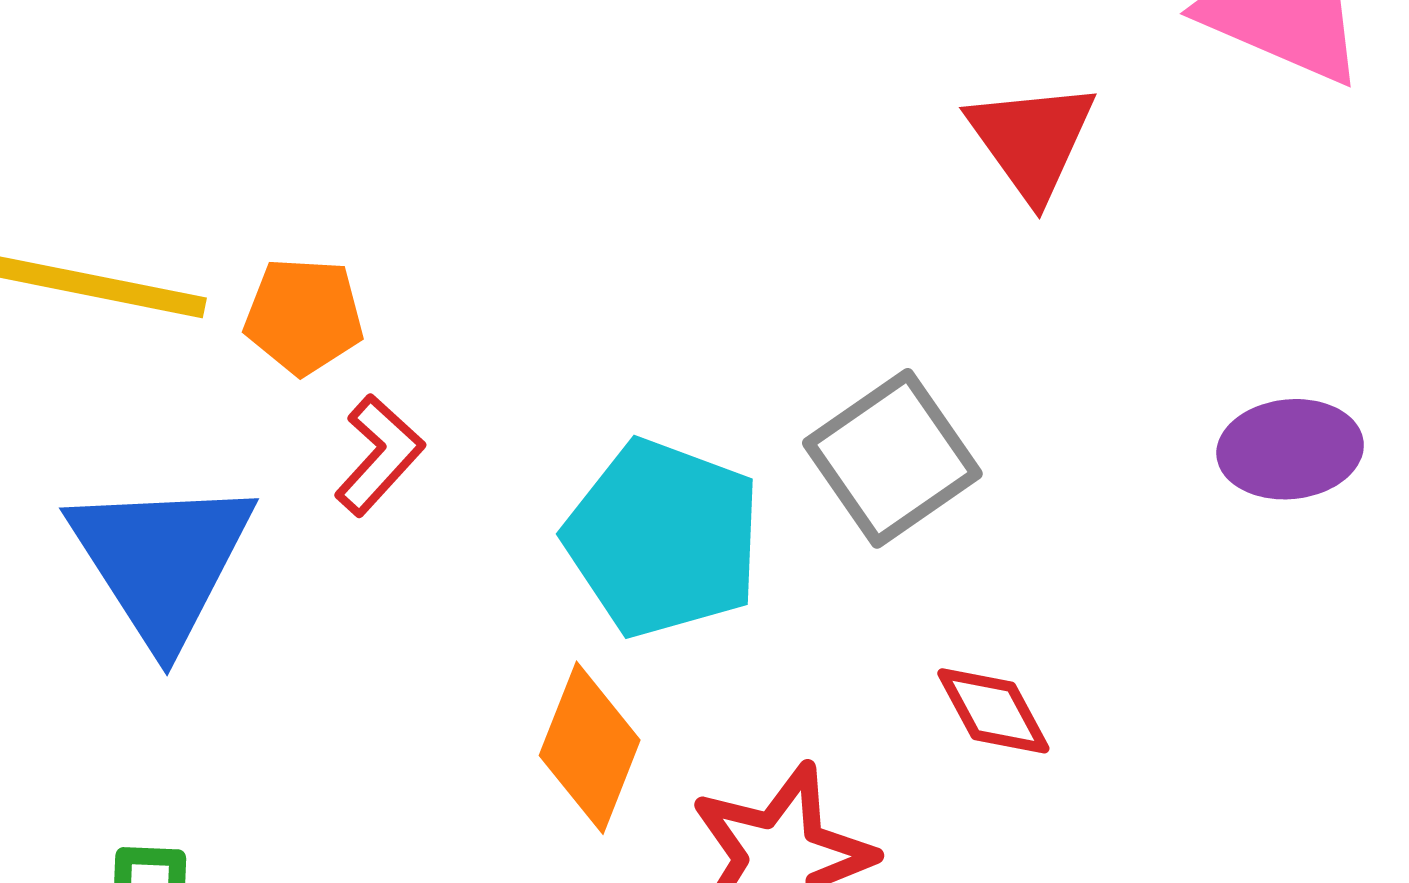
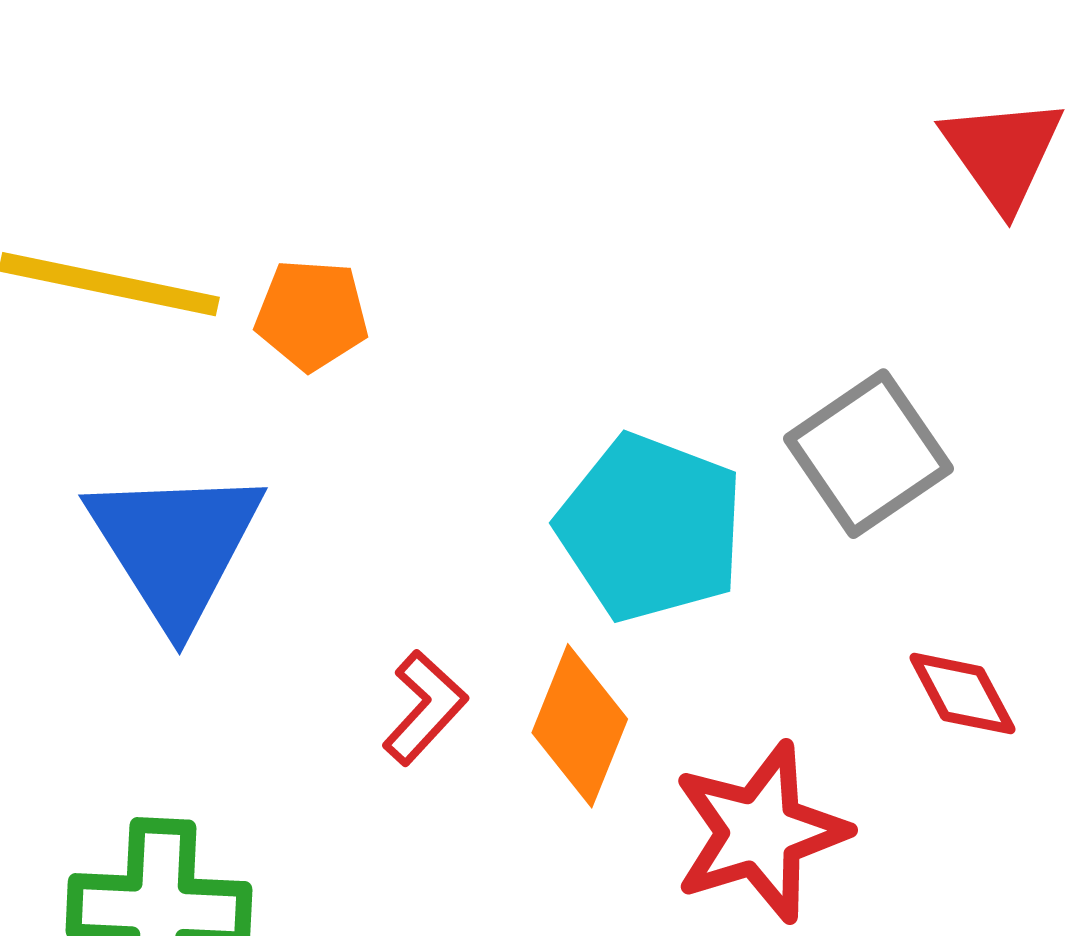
red L-shape: (379, 455) -> (425, 708), moved

